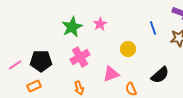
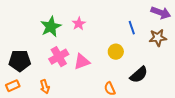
yellow circle: (128, 49) -> (116, 52), moved
pink triangle: (111, 74) -> (82, 62), moved
orange arrow: (79, 88) -> (45, 87), moved

